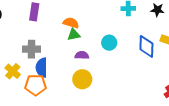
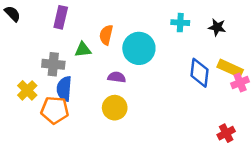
orange semicircle: (71, 23) -> (106, 35), turned -98
green triangle: (74, 35) -> (83, 50), moved
cyan circle: (109, 43) -> (139, 48), moved, size x1.6

